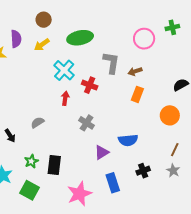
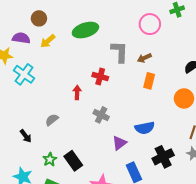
brown circle: (44, 20) -> (39, 18), moved
purple semicircle: (16, 39) -> (21, 38), turned -72
cyan cross: (64, 70) -> (24, 74), moved
black rectangle: (54, 165) -> (73, 161), turned -36
black cross: (143, 171) -> (163, 157), size x1.5

